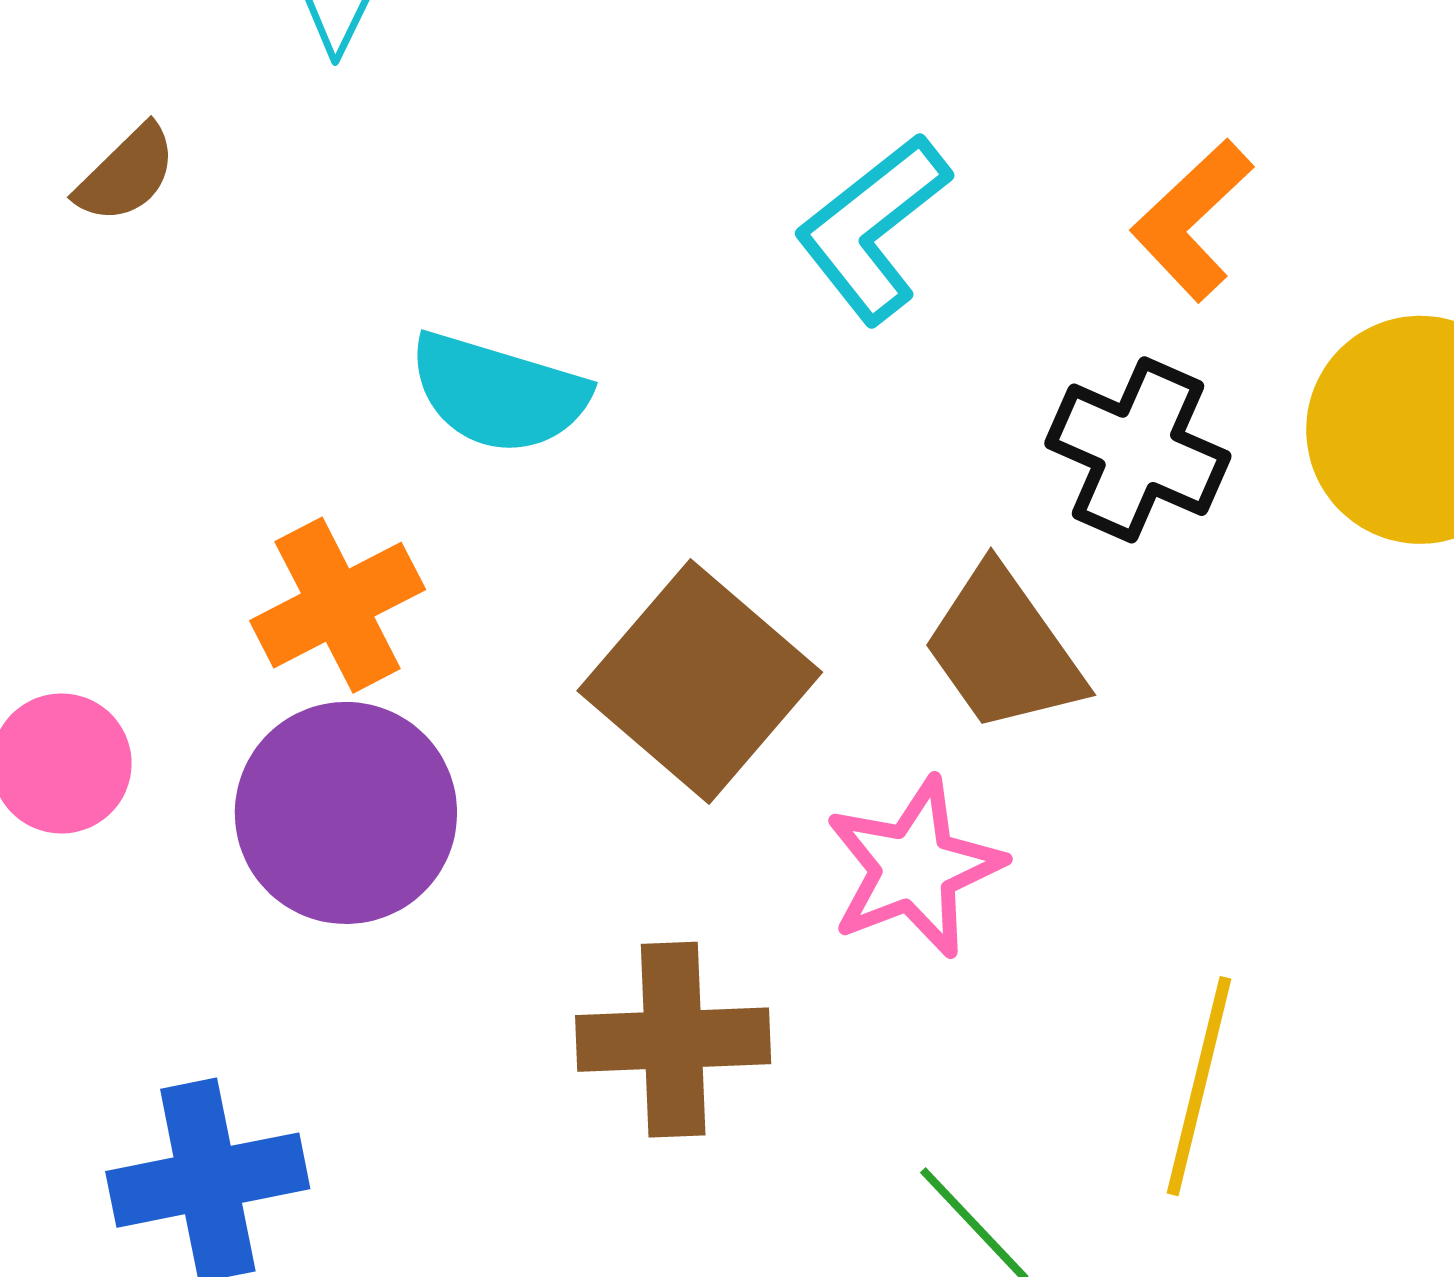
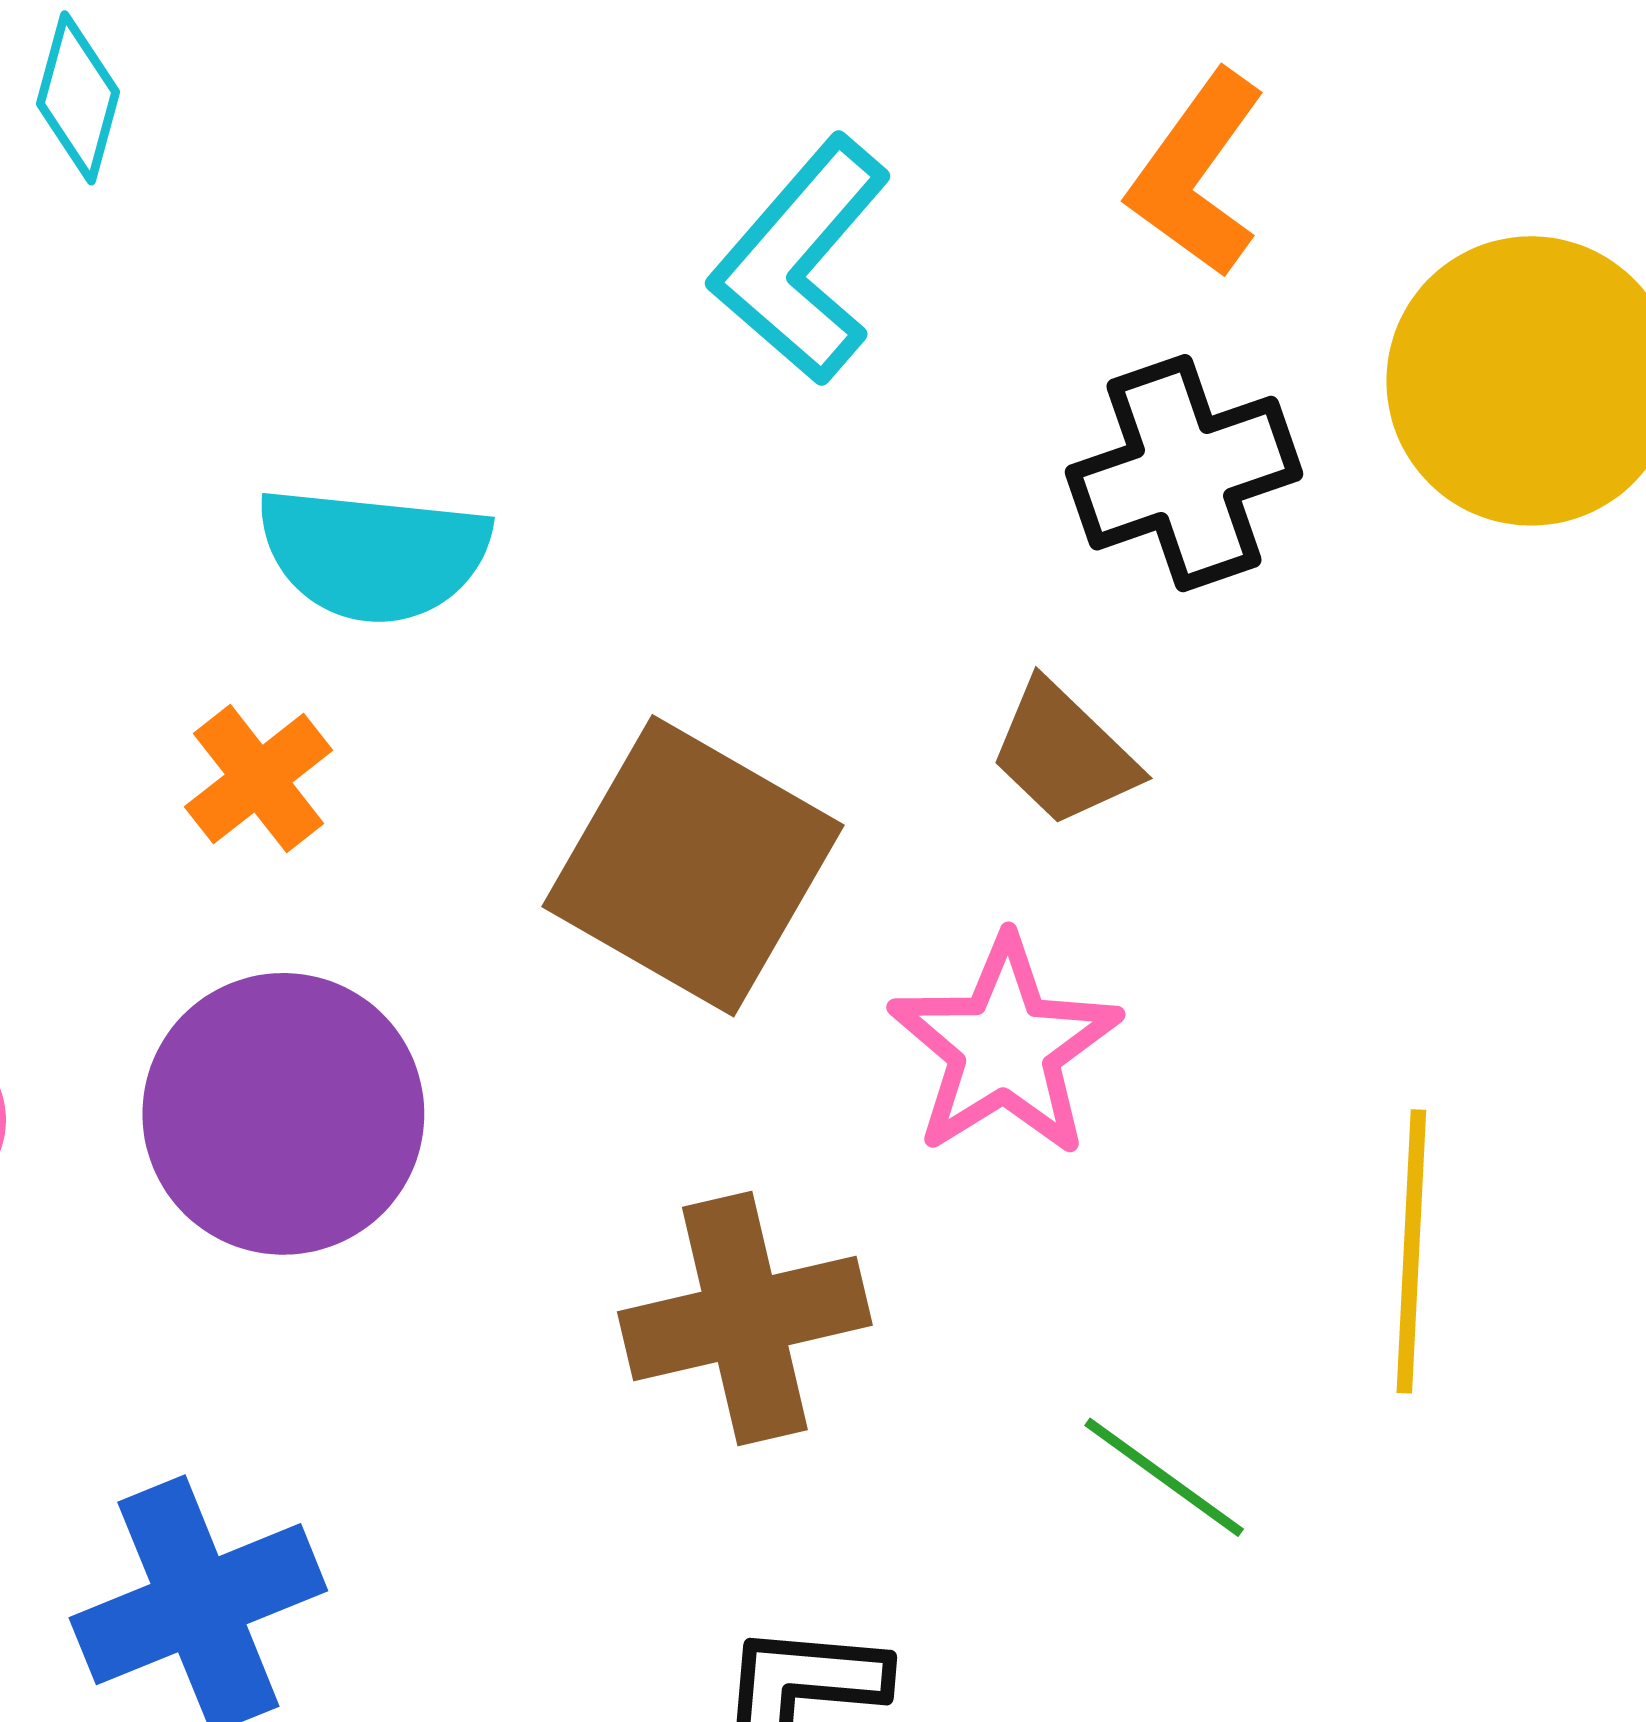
black cross: (1138, 450) -> (1184, 473), turned -32
orange cross: (338, 605) -> (259, 779), moved, size x0.7
brown trapezoid: (1003, 649) -> (1064, 754), size x0.7

